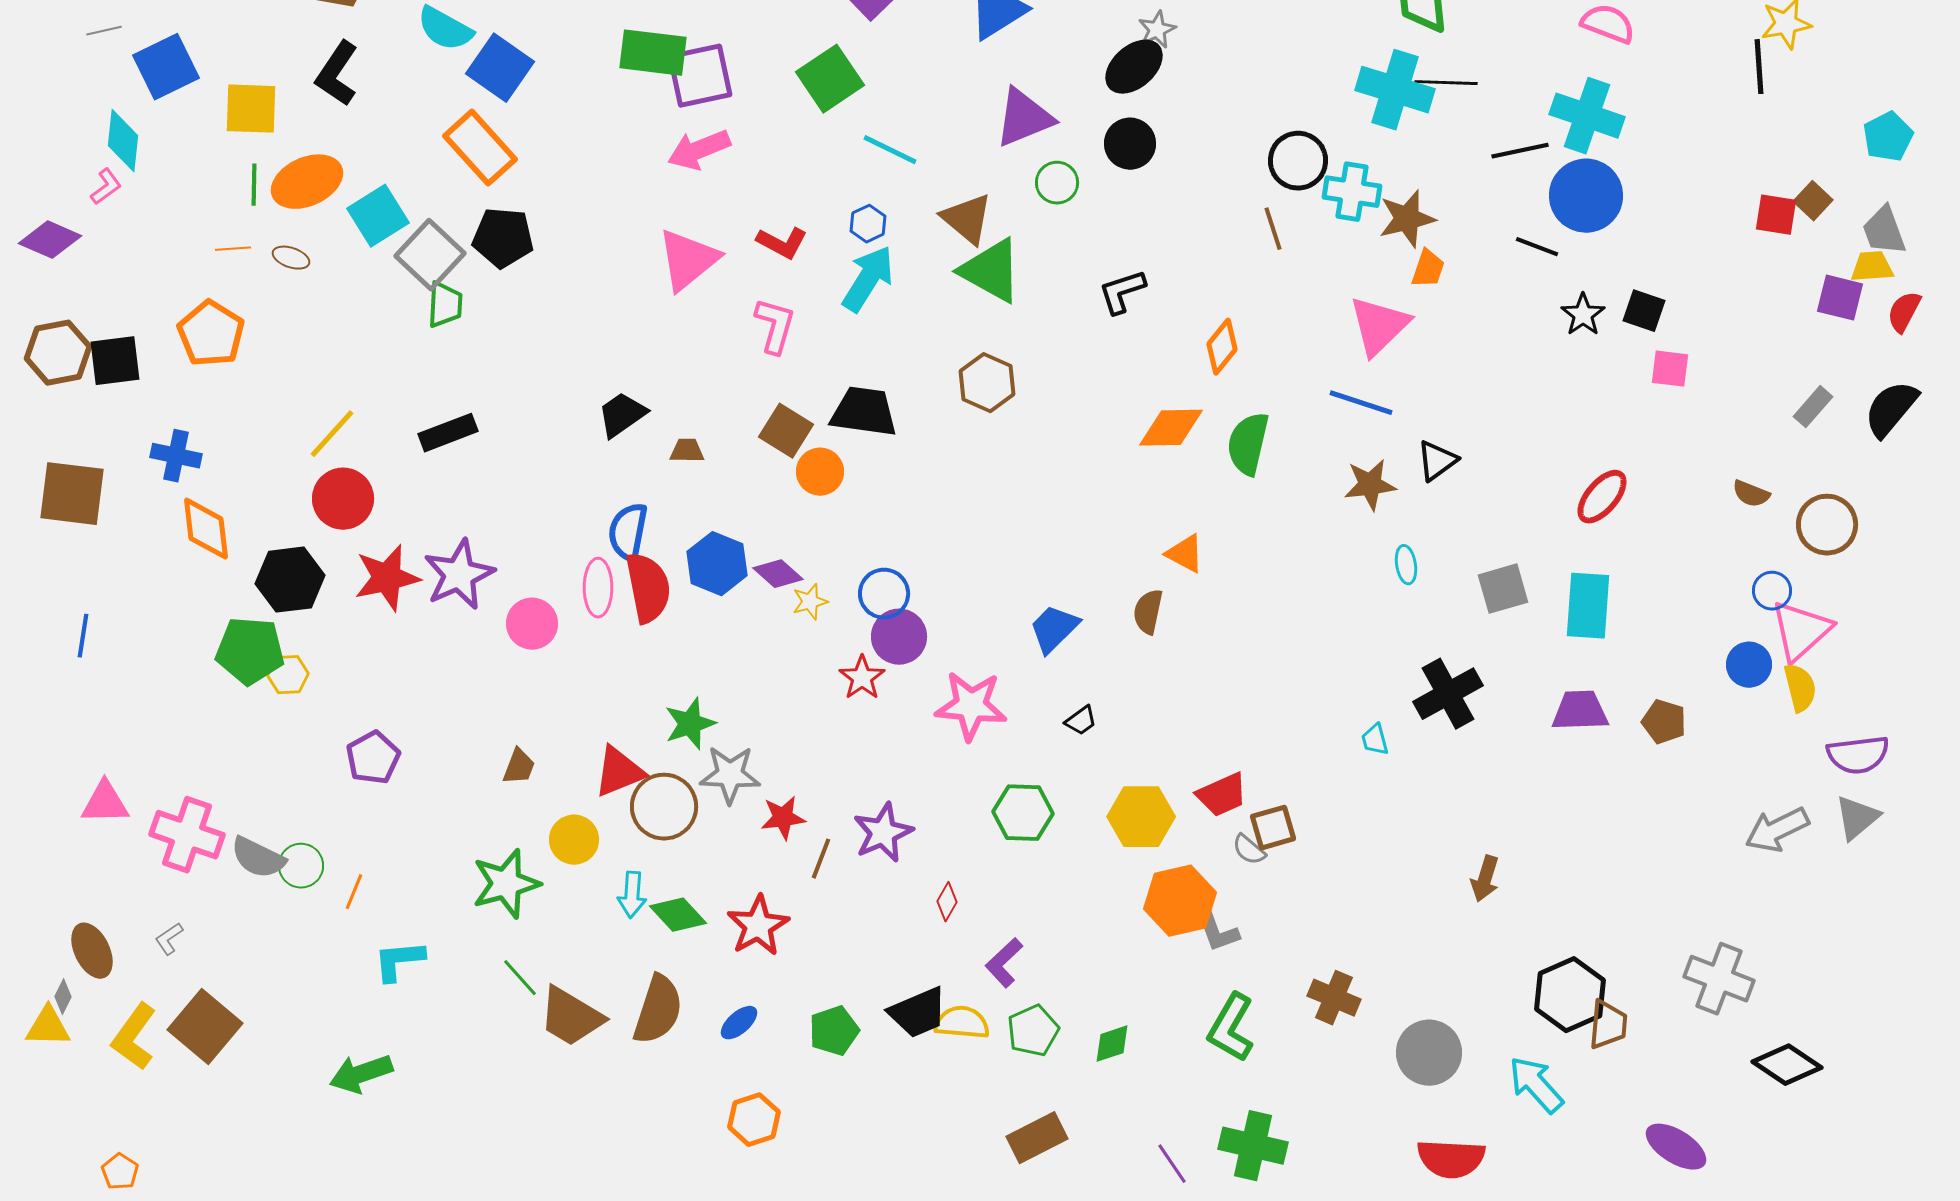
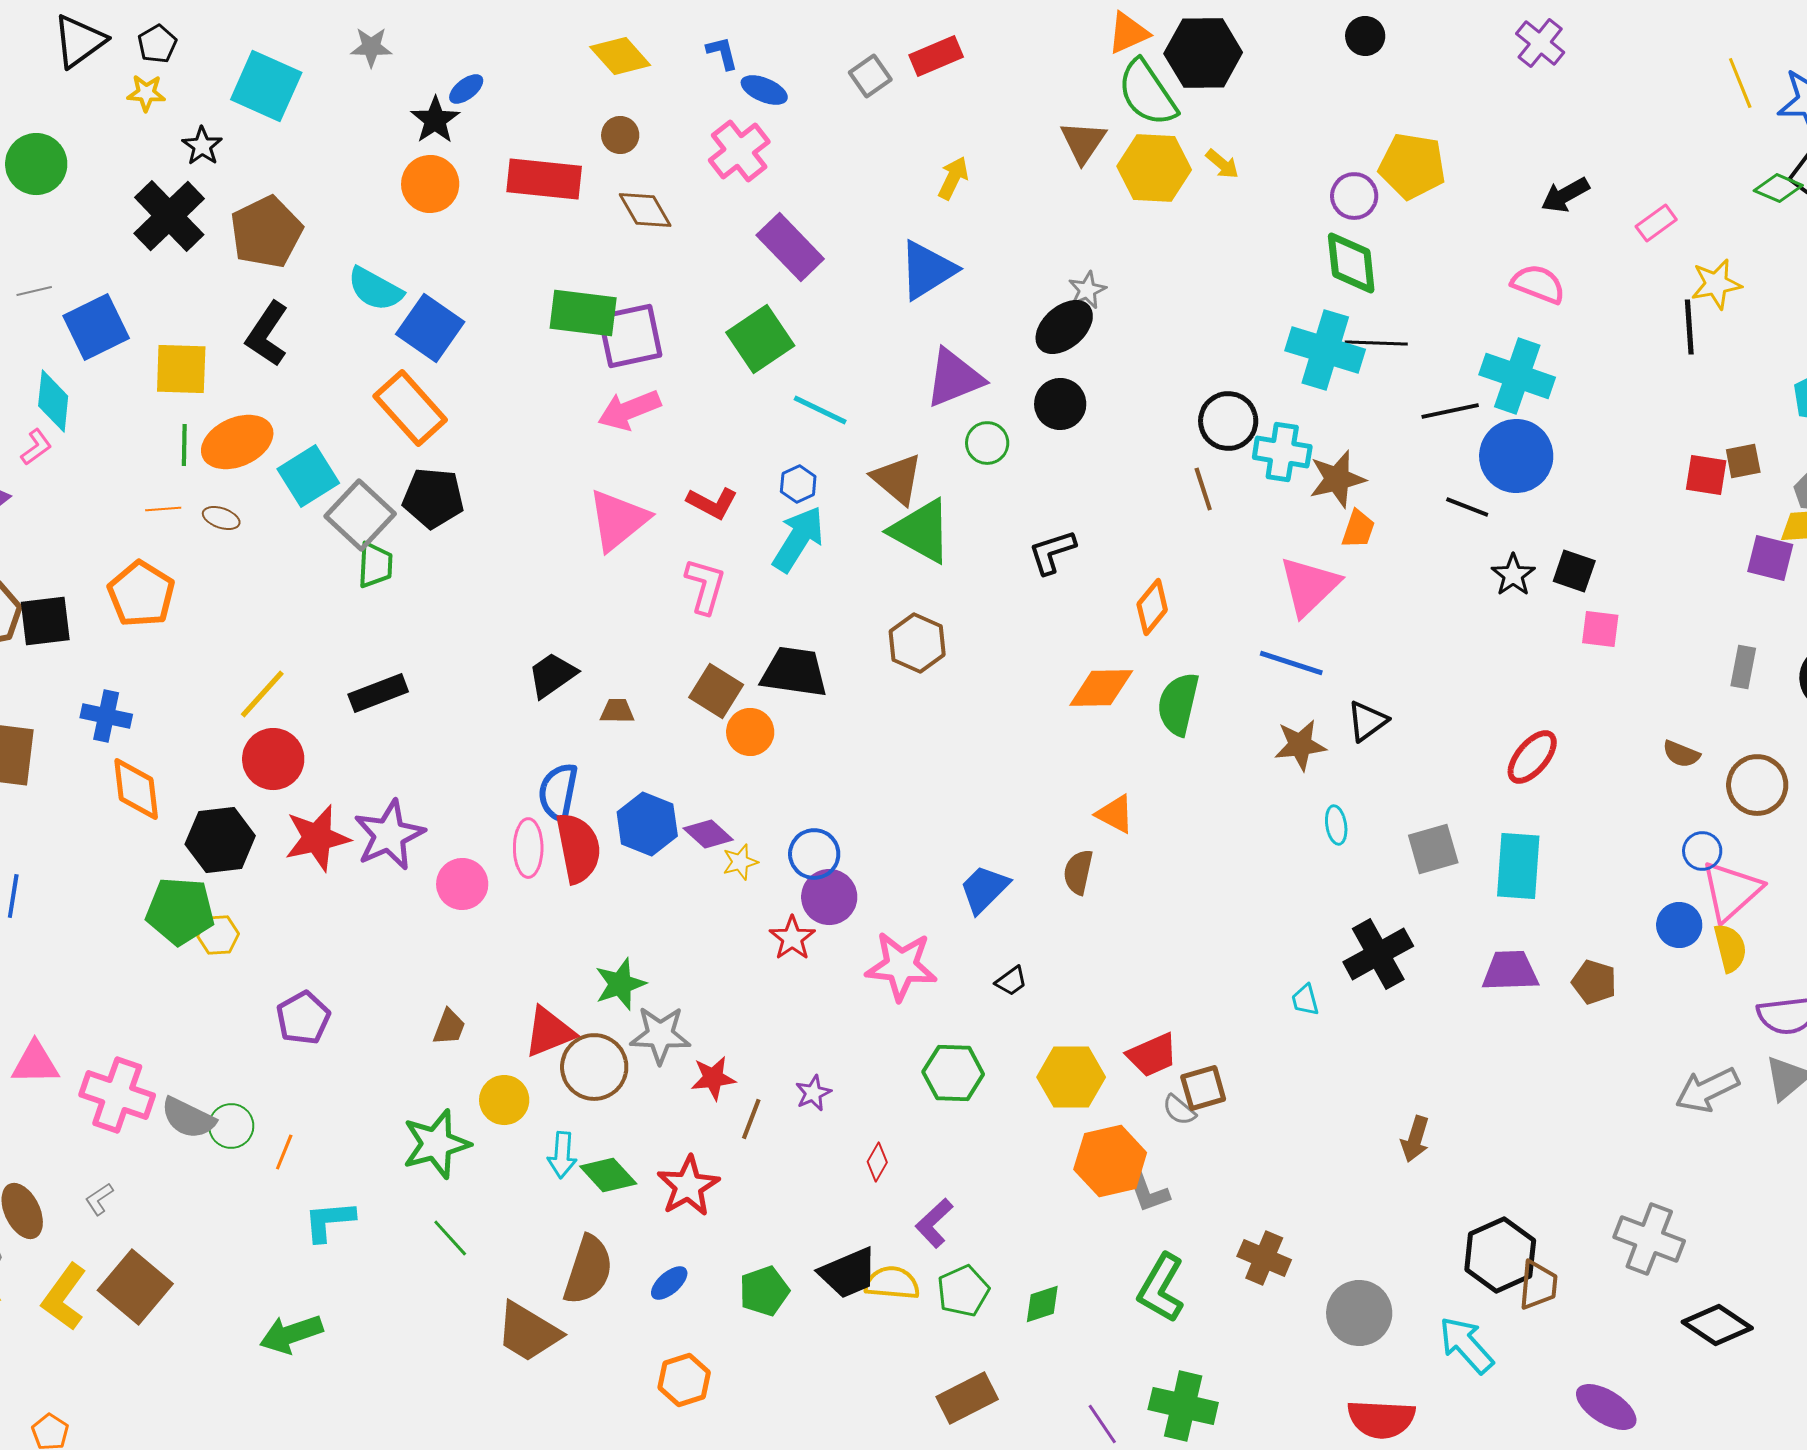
brown square: (1813, 201) -> (1743, 461), turned 36
gray rectangle: (1813, 407) -> (1743, 667), turned -30
purple star: (883, 833) -> (813, 1093), size x0.6
brown trapezoid: (571, 1017) -> (528, 1332), moved

